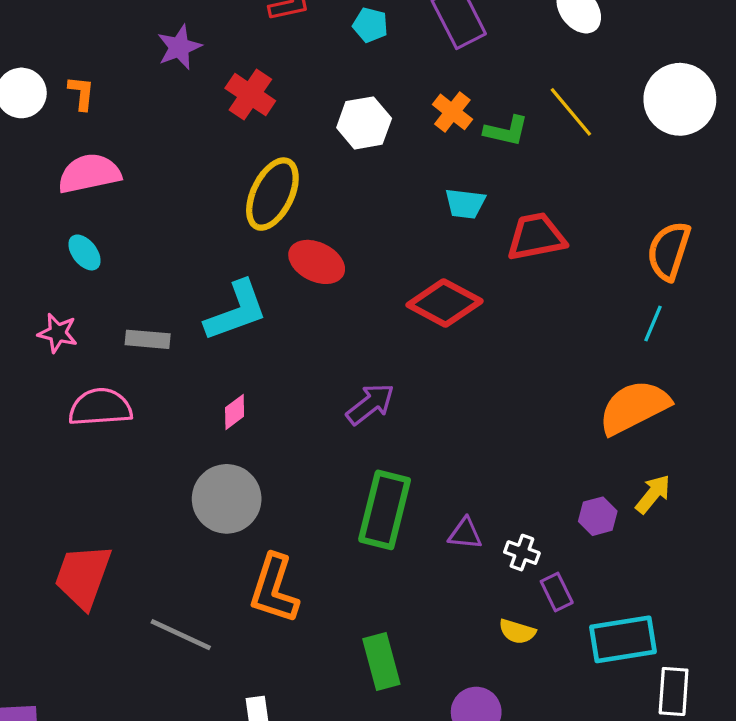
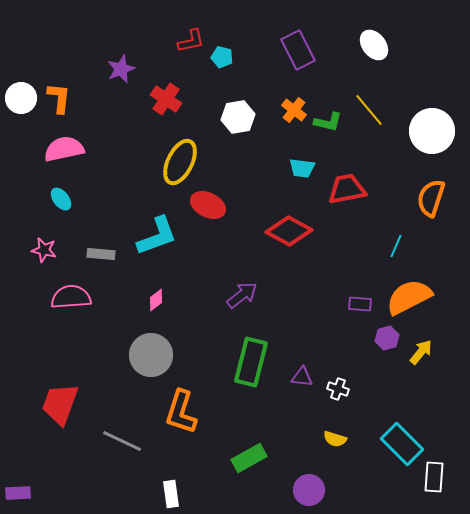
cyan pentagon: (370, 25) -> (222, 57), moved
orange L-shape: (81, 93) -> (59, 98), size x1.4
white circle: (680, 99) -> (432, 131), moved
cyan line: (653, 324) -> (396, 246), moved
purple hexagon: (598, 516) -> (387, 338), moved
purple rectangle: (557, 592) -> (360, 304), moved, turned -60
cyan rectangle: (623, 639) -> (402, 444), turned 54
green rectangle: (381, 661) -> (249, 458), turned 76

